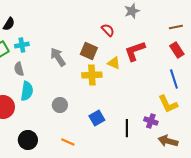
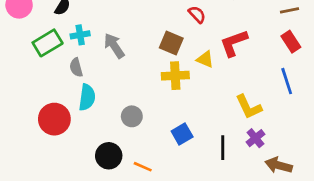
gray arrow: (58, 57) -> (114, 46), moved
yellow L-shape: (168, 104) -> (249, 107), moved
purple cross: (151, 121) -> (255, 138), turned 32
black circle: (28, 140) -> (109, 156), moved

